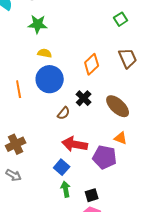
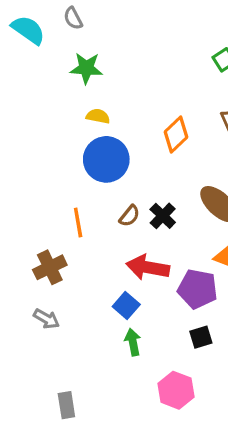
orange line: (19, 89) -> (78, 222), moved
black cross: (84, 98) -> (163, 216), moved
black square: (92, 195) -> (201, 337), moved

